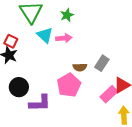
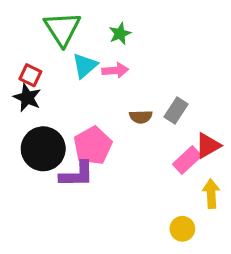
cyan triangle: (45, 35) -> (85, 66), turned 36
pink pentagon: (69, 85) -> (93, 146), moved
black circle: (19, 87) -> (43, 149), size x1.4

